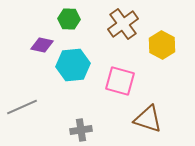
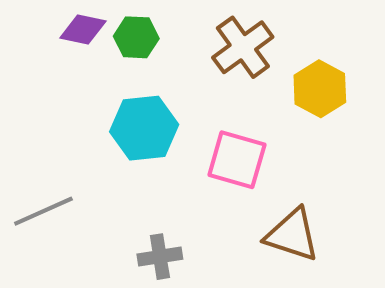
purple diamond: (42, 45) -> (83, 29), moved

